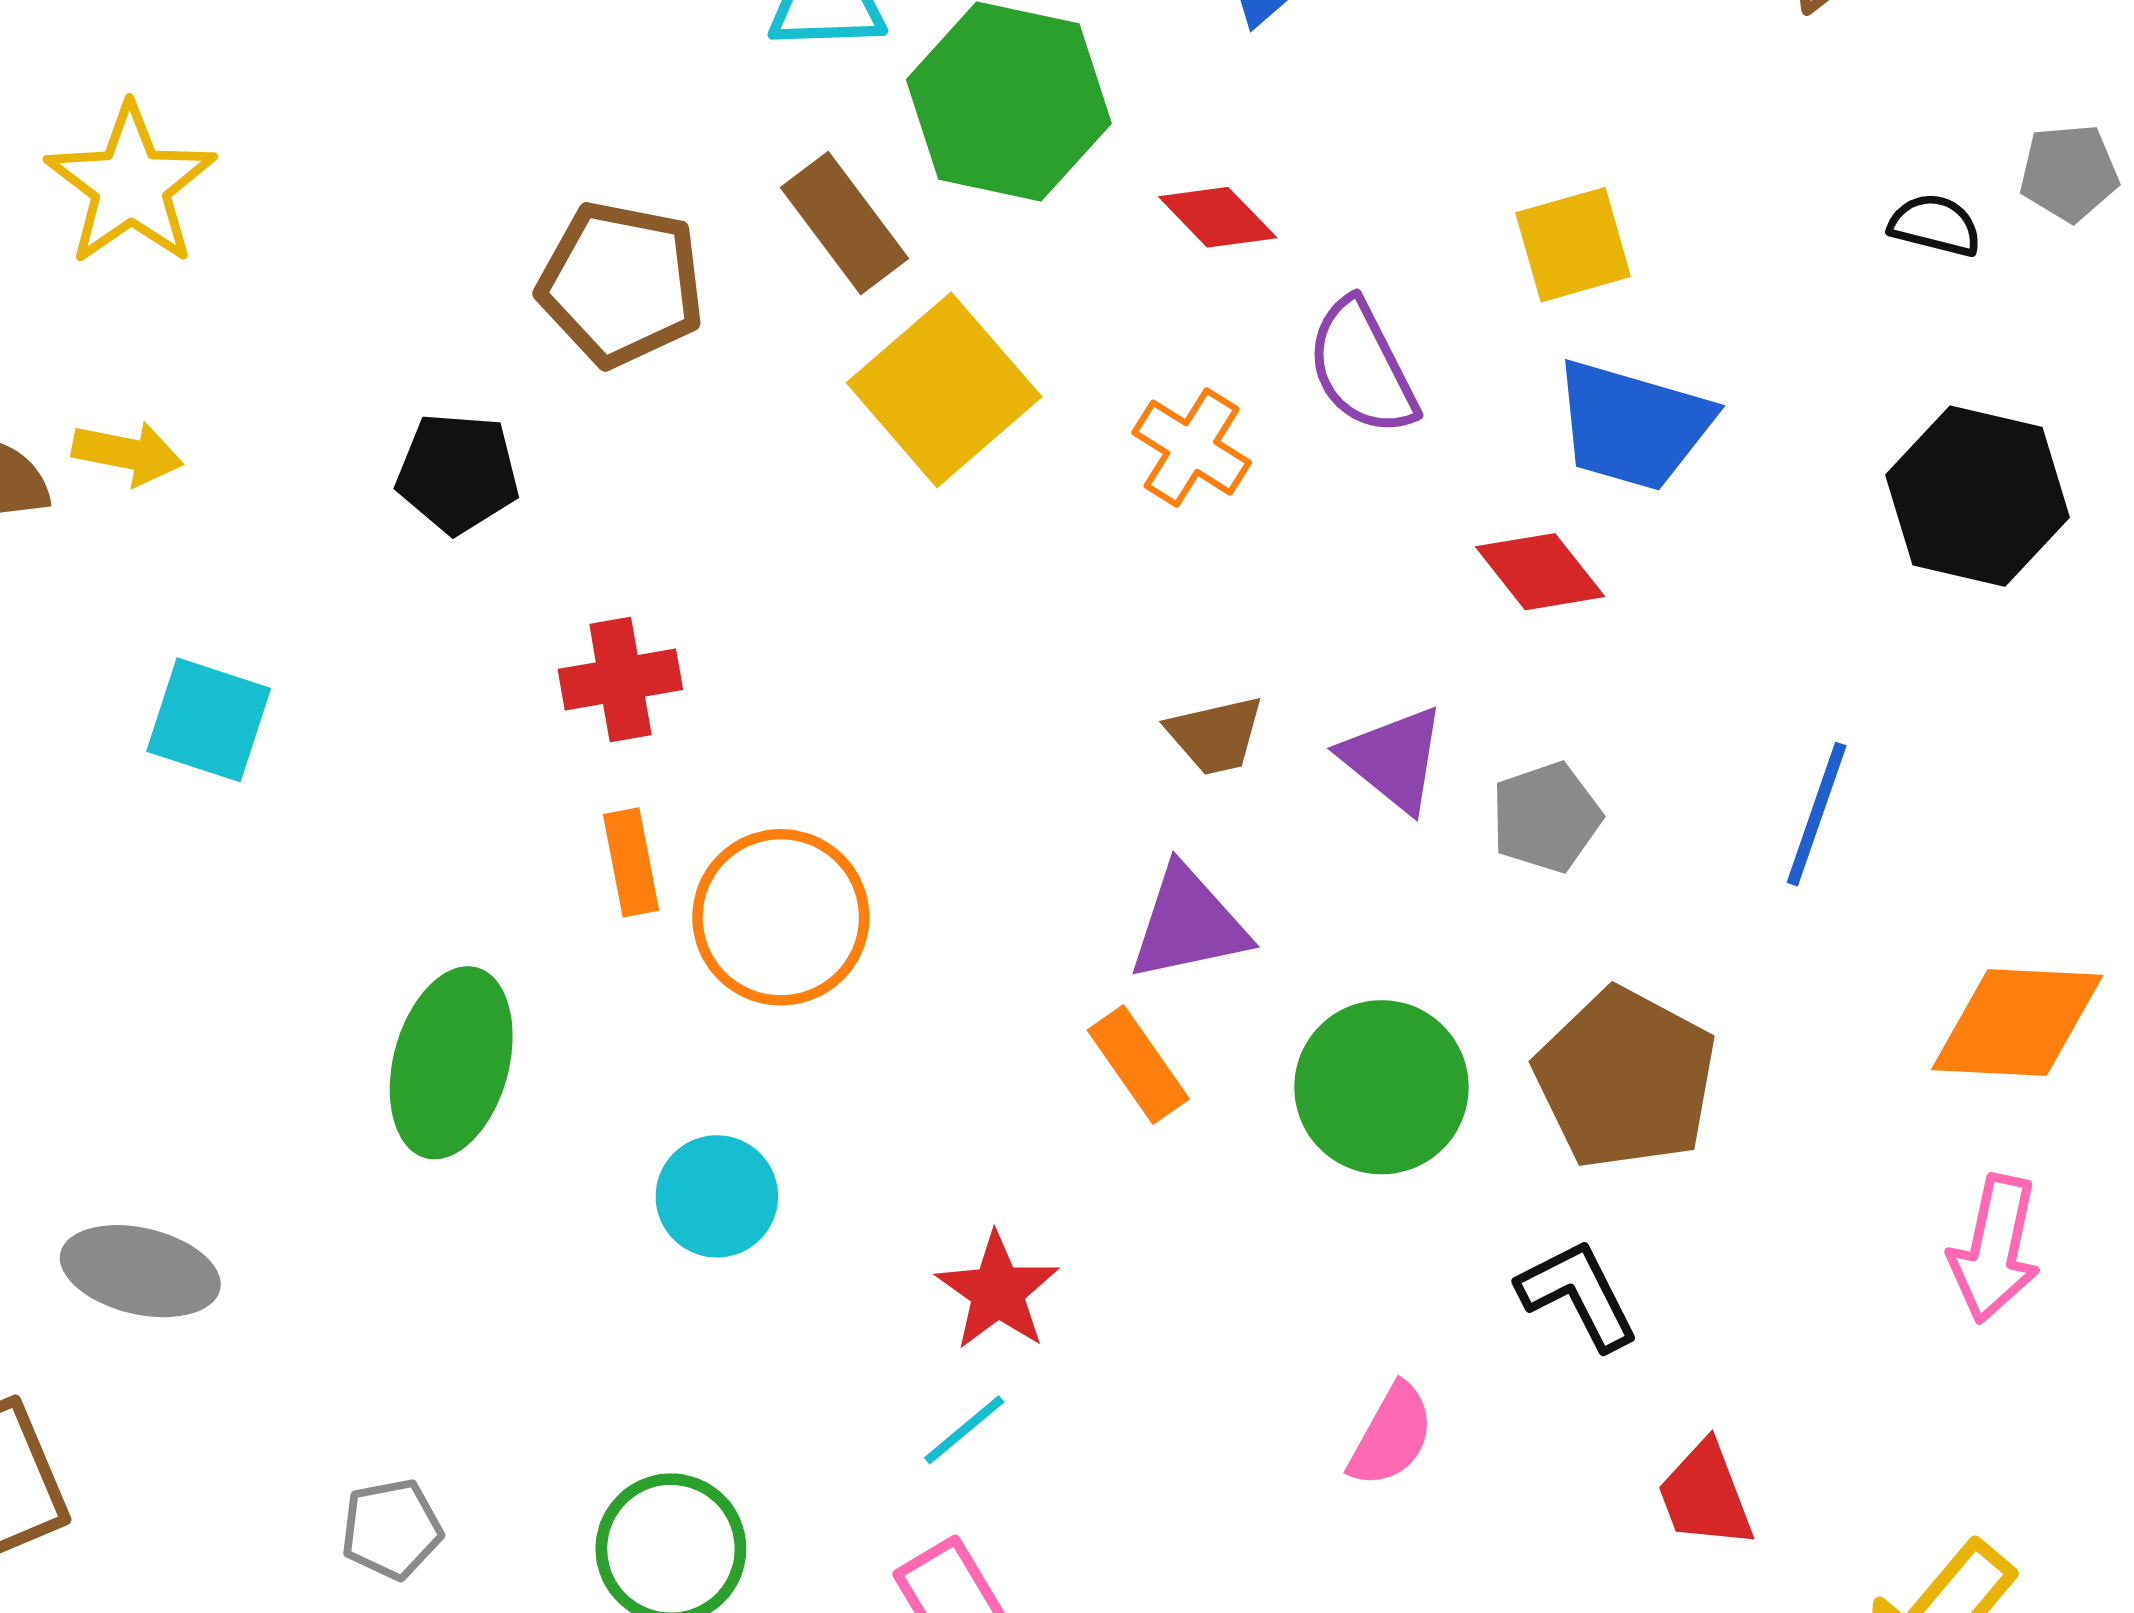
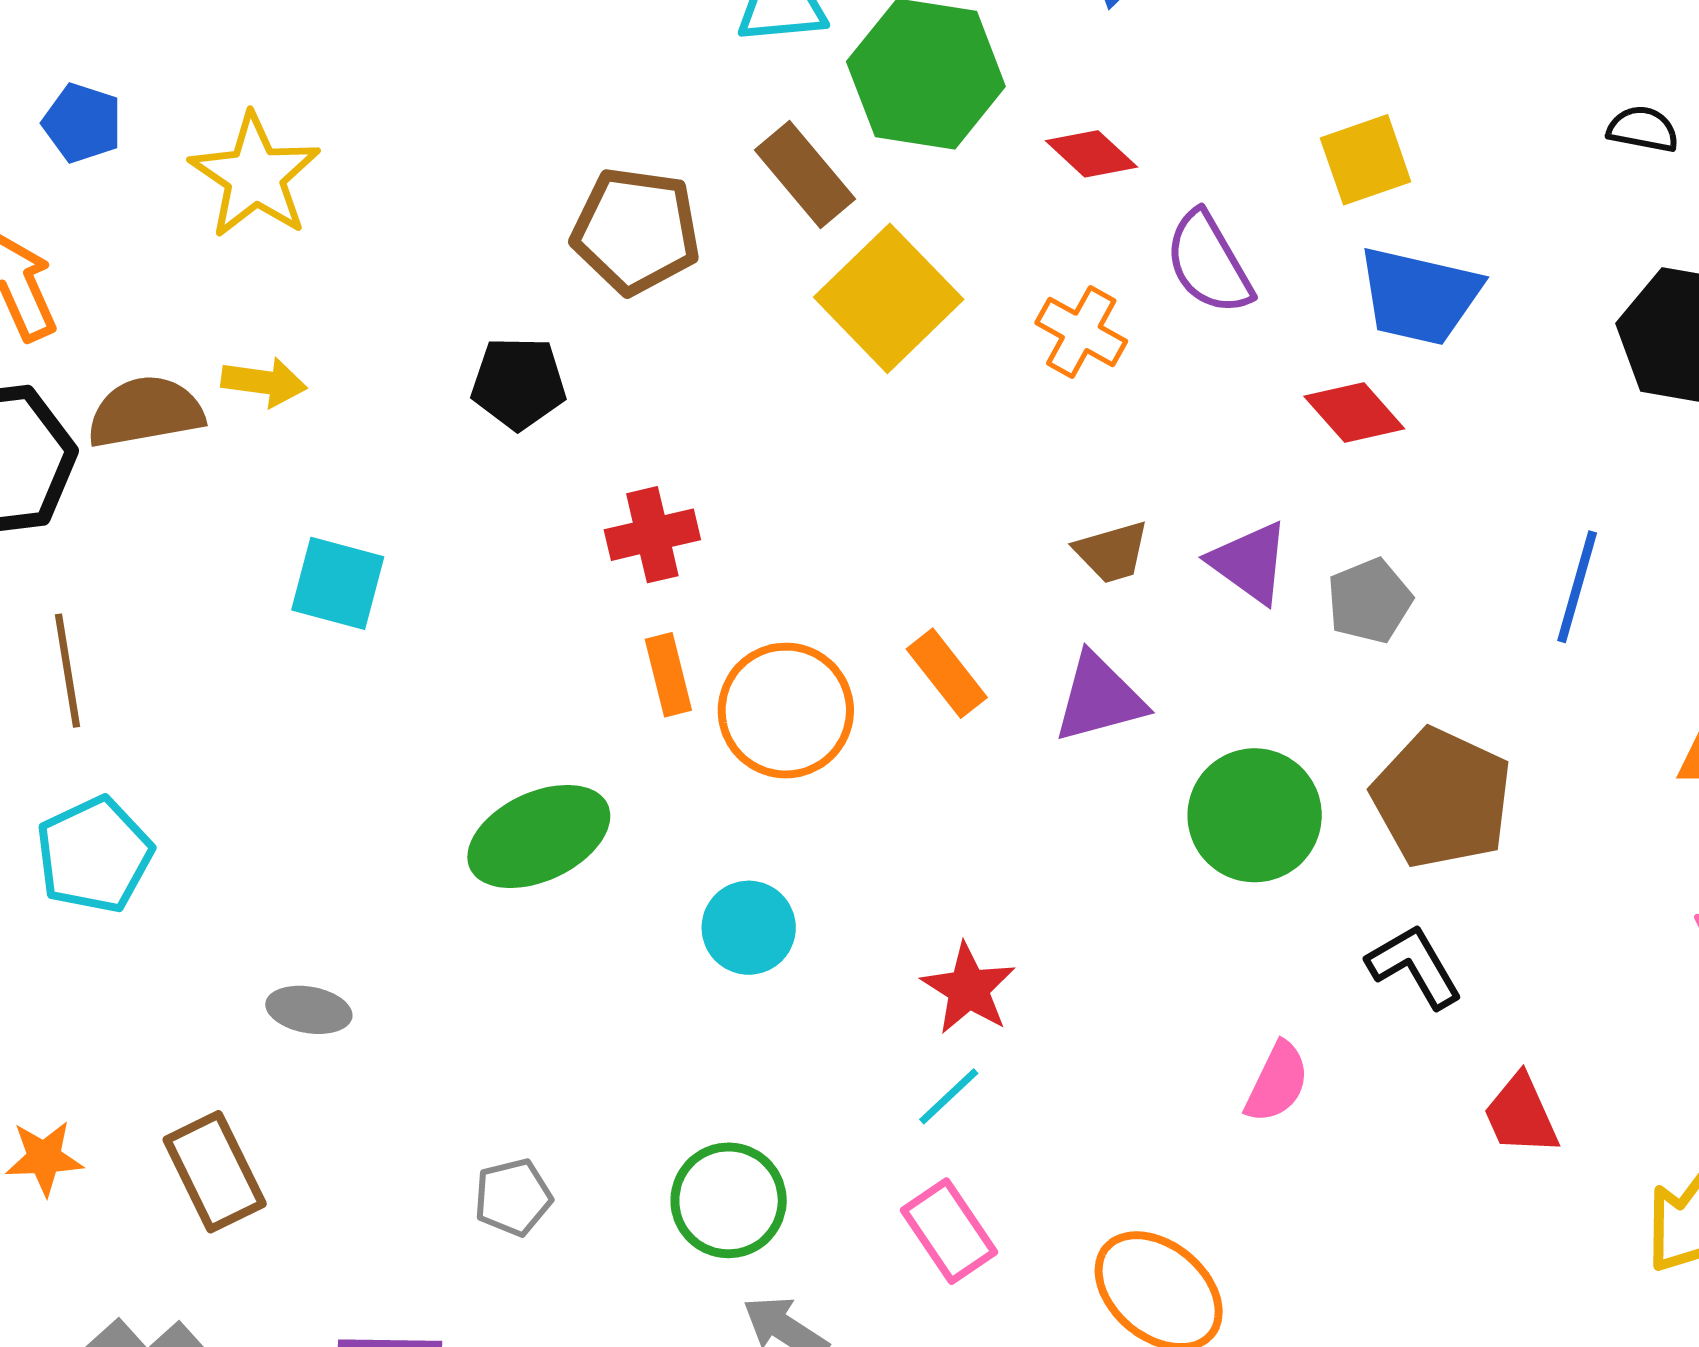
green ellipse: (451, 1063) -> (539, 836), turned 53
orange rectangle: (1138, 1064) -> (947, 673), moved
gray ellipse: (140, 1271) -> (309, 1010), size x0.7

